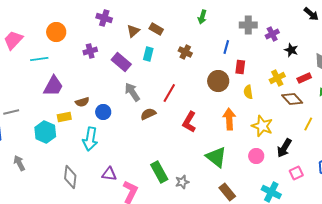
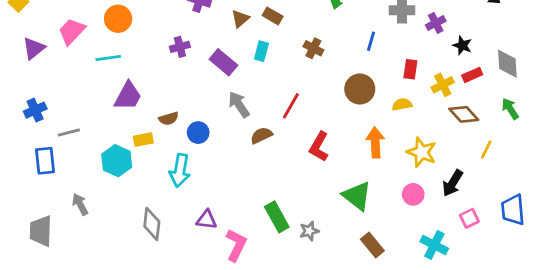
orange circle: (56, 32) -> (118, 19), moved
red rectangle: (240, 67) -> (410, 69), moved
red rectangle: (304, 78) -> (472, 75), moved
yellow semicircle: (248, 92) -> (402, 104), turned 88

